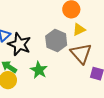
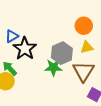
green star: (39, 70) -> (53, 67), moved, turned 30

